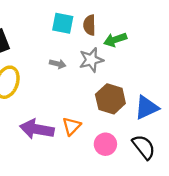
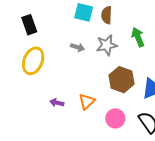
green arrow: (115, 40) -> (138, 37), moved, turned 84
purple arrow: (37, 129) -> (57, 103), size x0.5

